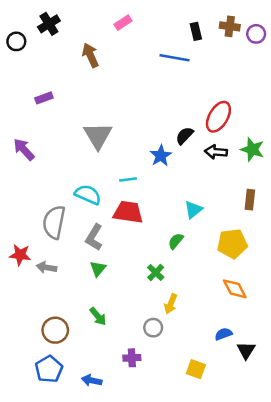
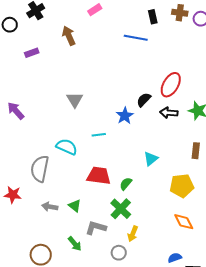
purple rectangle: (44, 98) -> (32, 53), moved
gray triangle: (98, 136) -> (75, 100), size x0.7
red trapezoid: (128, 212) -> (99, 176), moved
gray L-shape: (94, 237) -> (96, 228), moved, turned 75
green semicircle: (176, 241) -> (126, 184), moved
gray arrow: (46, 267) -> (50, 207), moved
green triangle: (98, 269) -> (75, 206), turned -32
green cross: (156, 272) -> (121, 209), size x1.5

